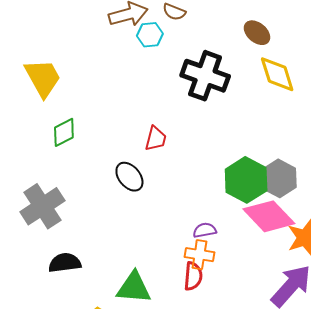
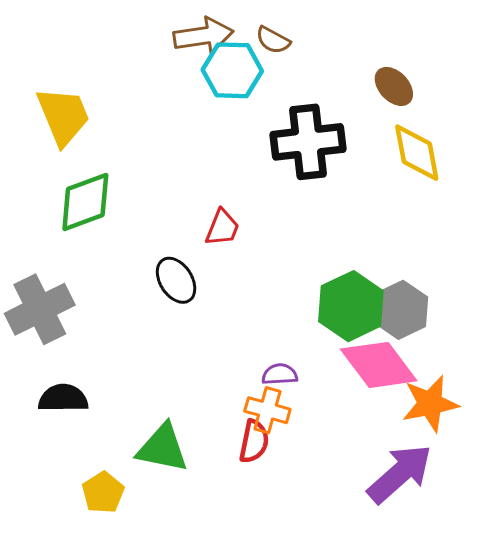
cyan hexagon: (150, 35) -> (232, 70), size x1.5
black cross: (205, 76) -> (308, 142), turned -33
green diamond: (64, 132) -> (85, 202), size x1.4

